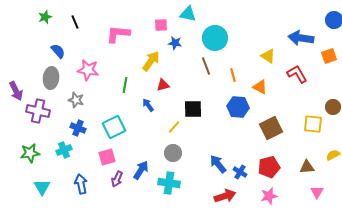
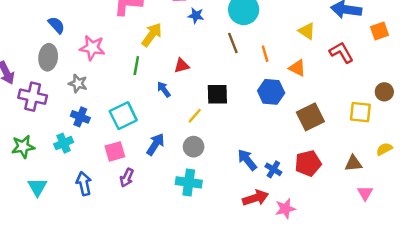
yellow arrow: (151, 61) -> (152, 35), moved
blue arrow: (141, 170) -> (155, 144), moved
pink star: (269, 196) -> (285, 209), moved

